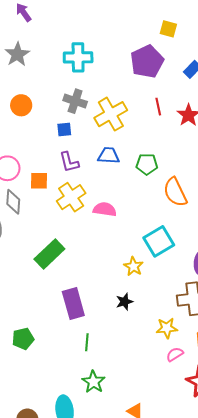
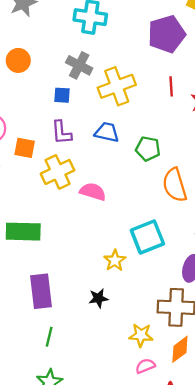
green rectangle: (49, 254) -> (23, 232), turned 36

